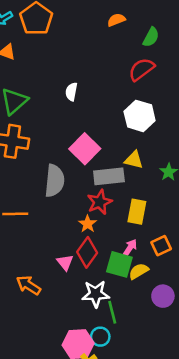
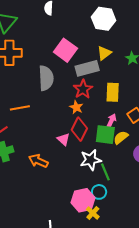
yellow triangle: (134, 160) -> (104, 53), turned -42

